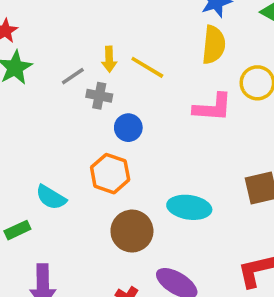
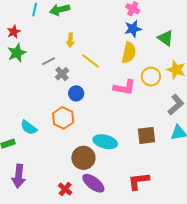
yellow arrow: (109, 59) -> (70, 40), moved
gray cross: (99, 96) -> (62, 74), turned 32
brown circle: (132, 231) -> (83, 158), moved

